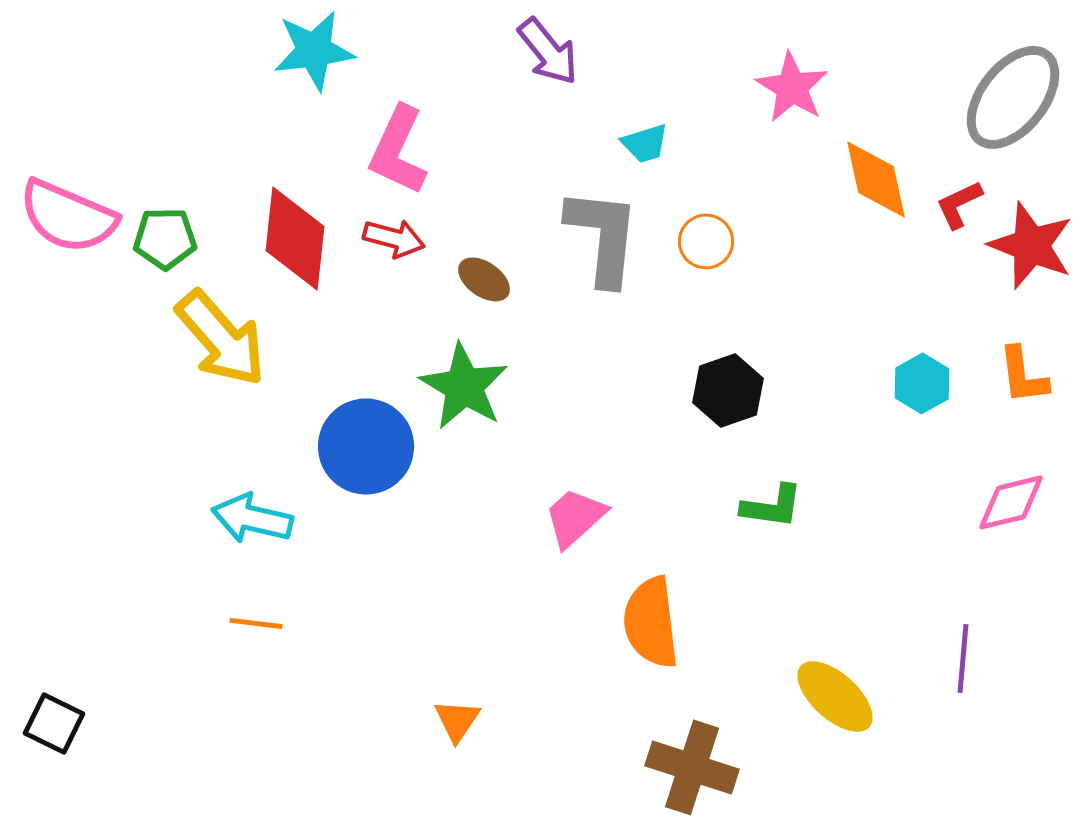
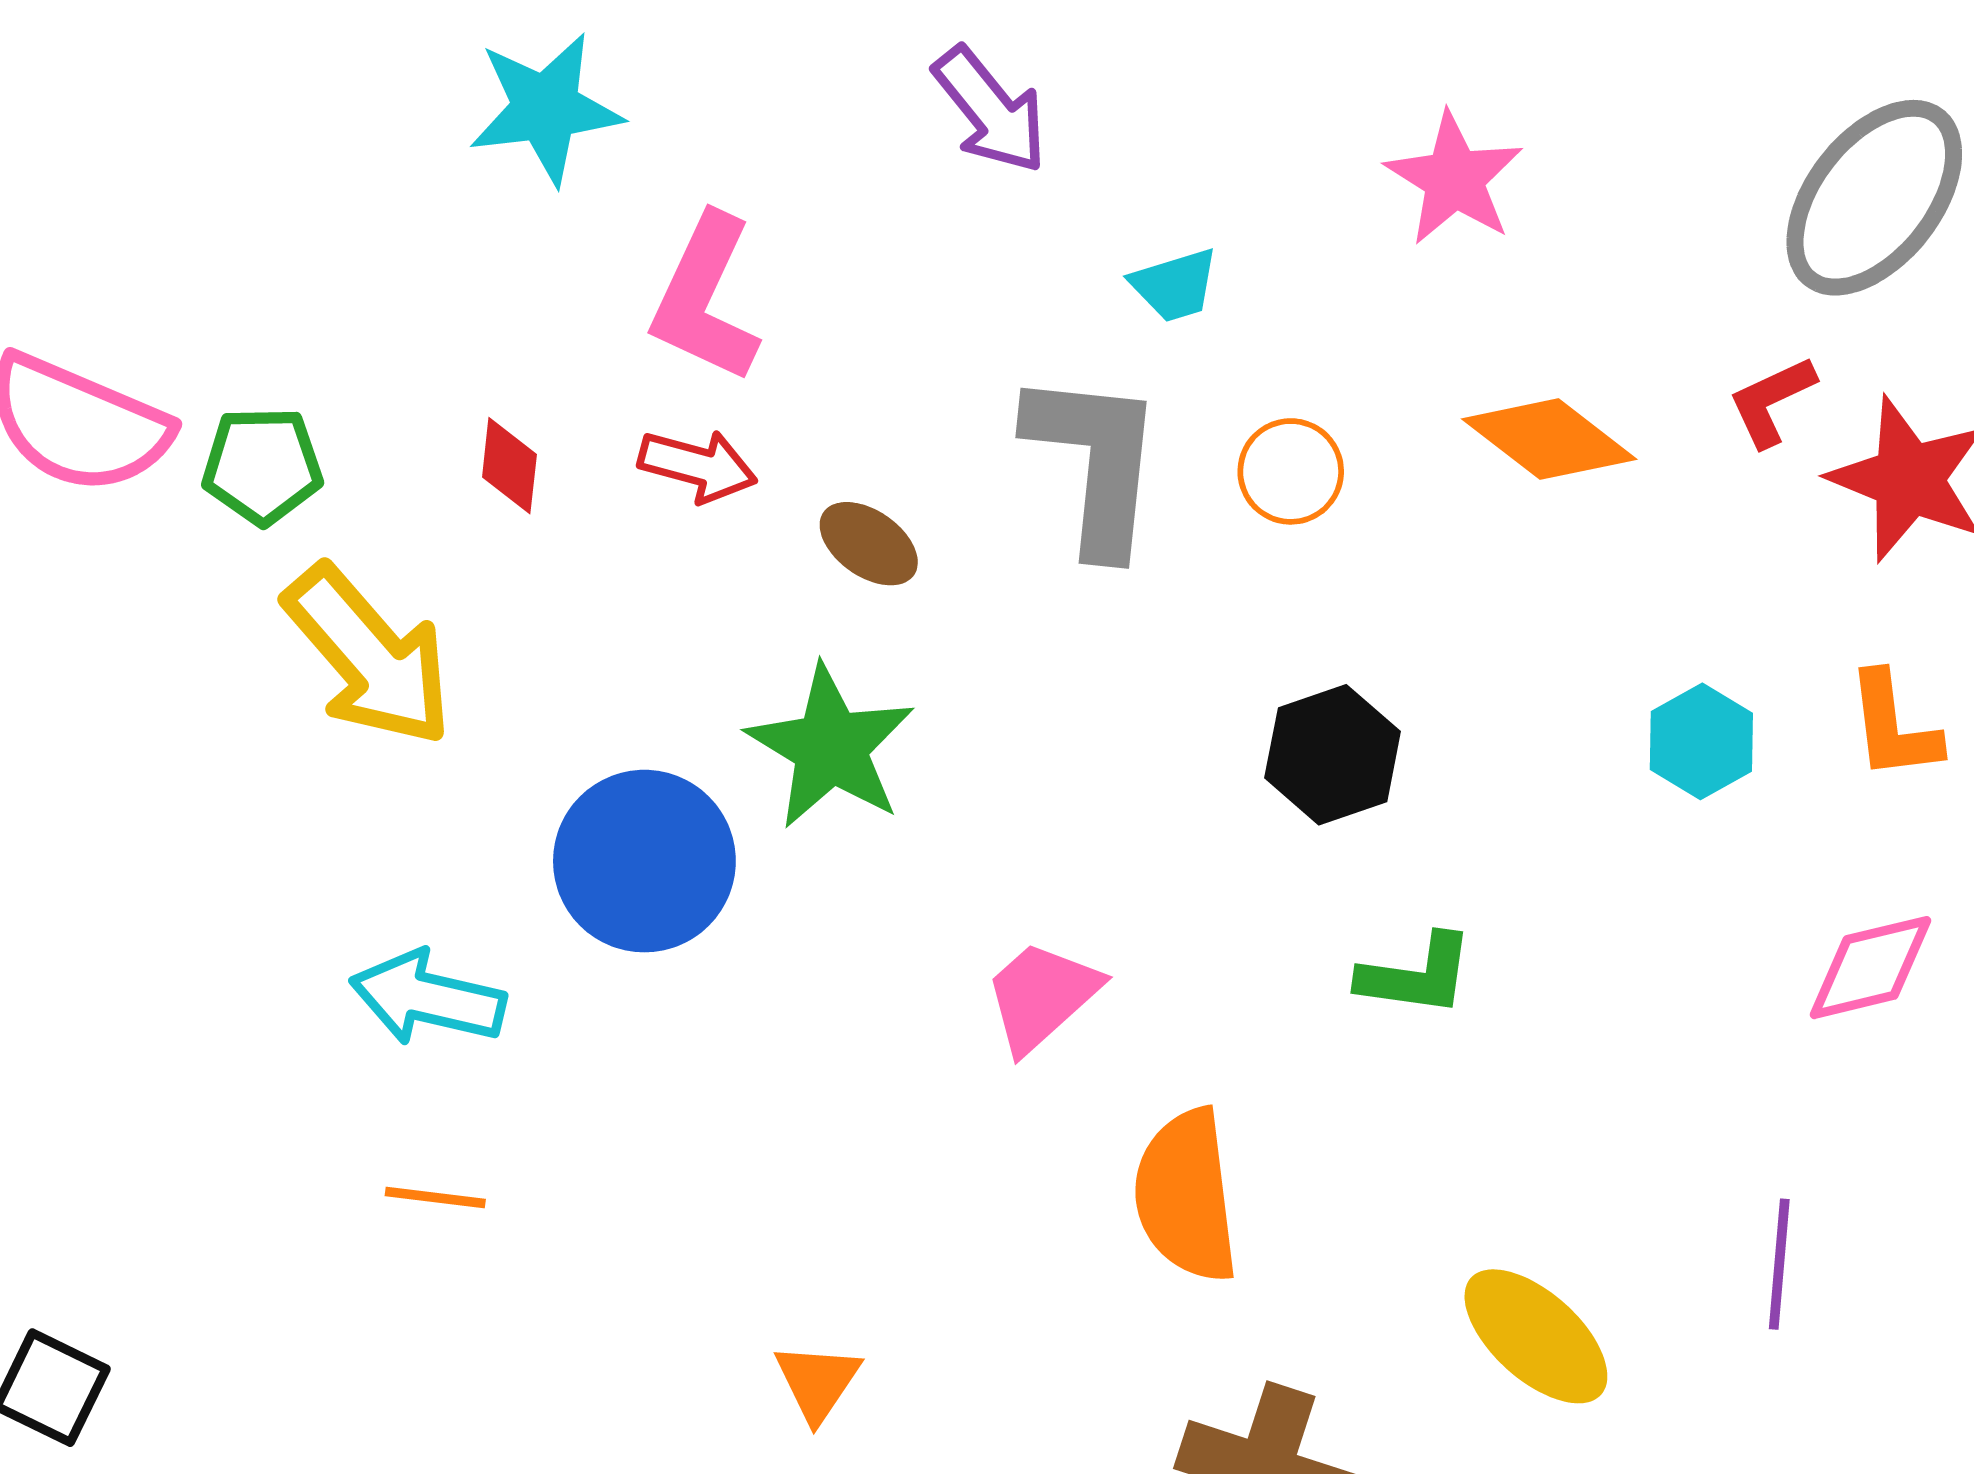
orange diamond: (876, 179) -> (1549, 439), moved, turned -40
red diamond: (295, 238) -> (509, 466), size x0.5

